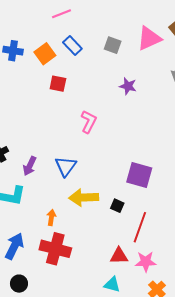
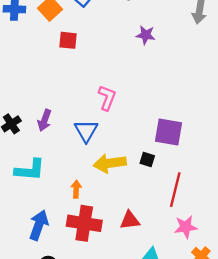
pink L-shape: (89, 122) -> (107, 98), moved
purple arrow: (30, 166) -> (44, 120), moved
black square: (117, 206) -> (147, 160), moved
red triangle: (119, 256) -> (130, 220), moved

